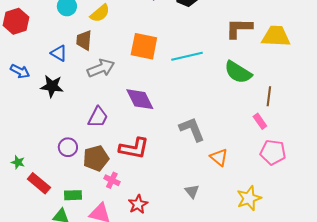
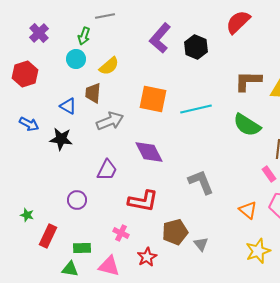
orange triangle: (219, 157) -> (248, 210), moved
brown pentagon: (96, 158) -> (175, 232), moved
red rectangle: (39, 183) -> (48, 236), turned 75

